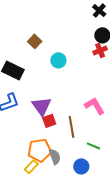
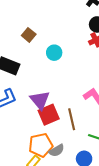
red square: (49, 121) -> (49, 115), size x1.5
gray semicircle: (55, 157) -> (57, 151), turned 84

